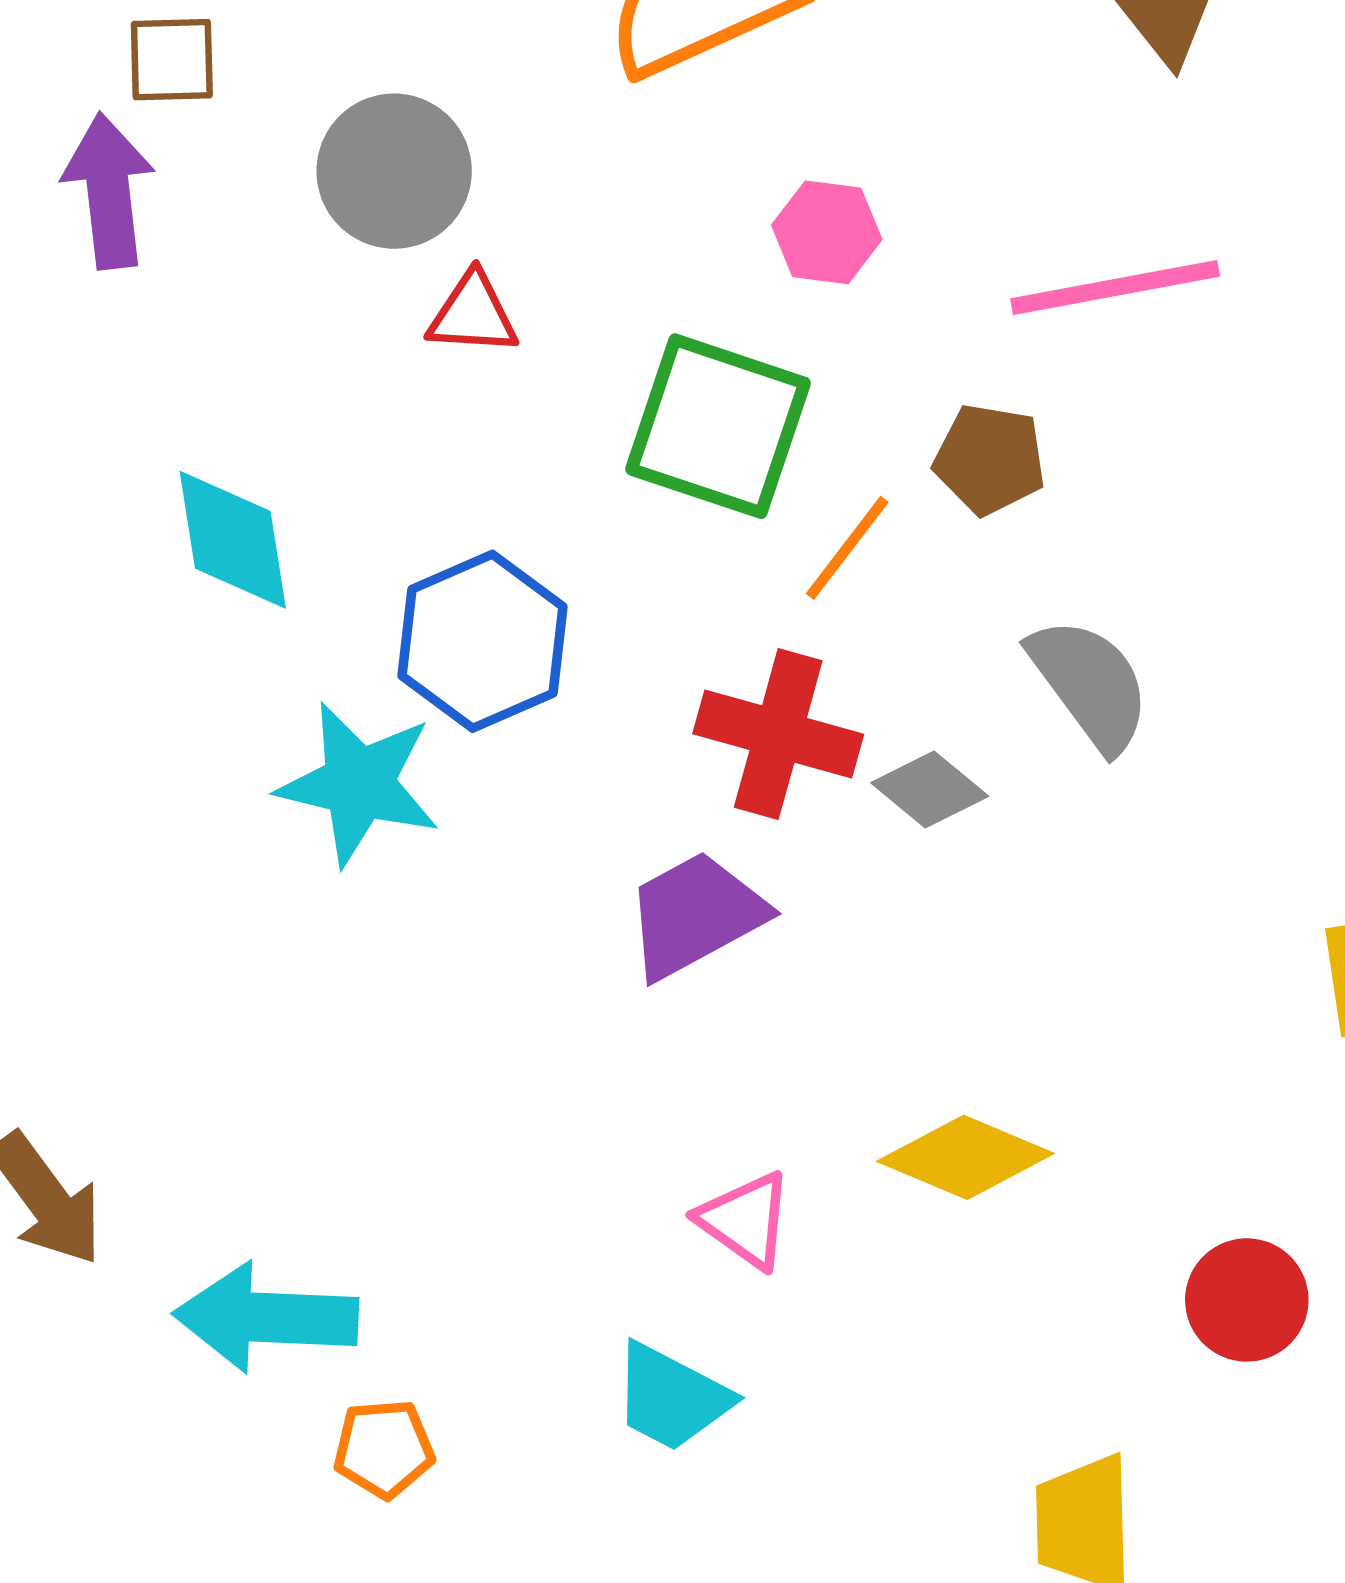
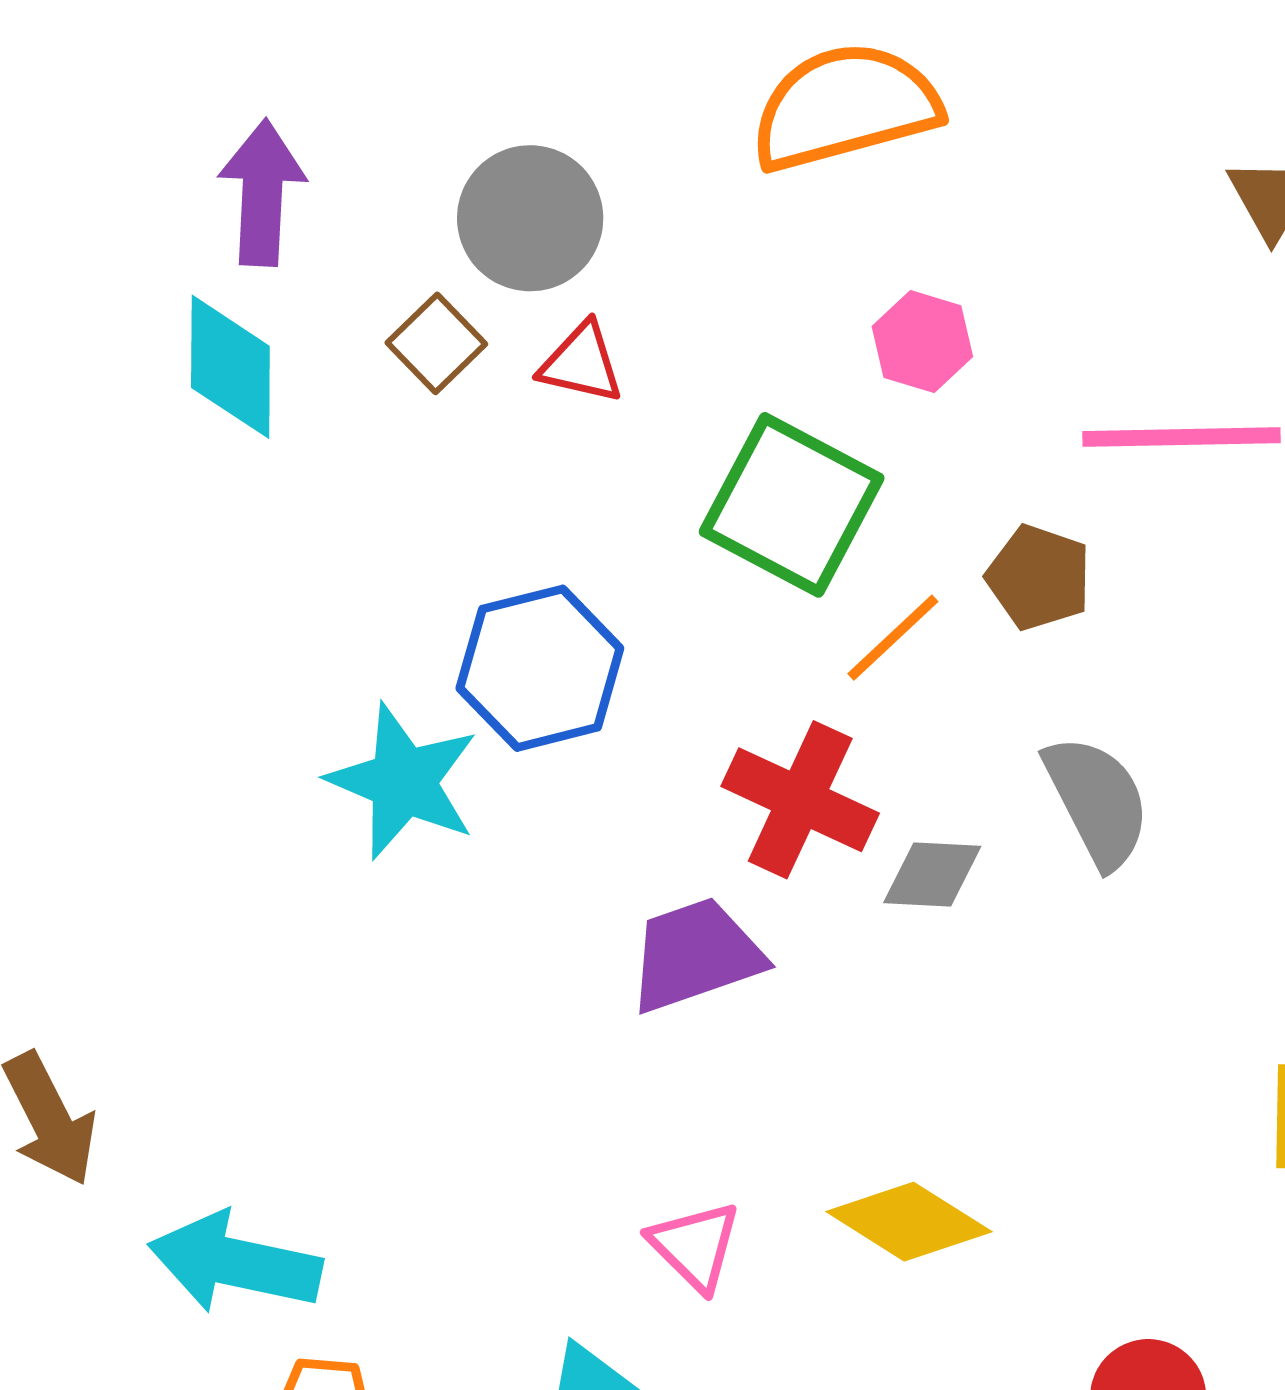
brown square: (172, 60) -> (436, 343), moved, turned 38
cyan diamond: (233, 540) -> (230, 367), moved
gray diamond: (930, 789) -> (932, 875), turned -46

